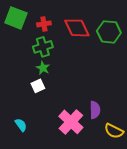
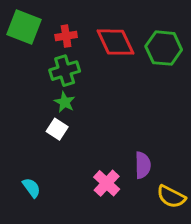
white square: (38, 86) -> (57, 129), turned -32
pink cross: (71, 122) -> (107, 183), size x0.7

